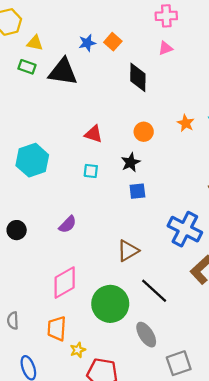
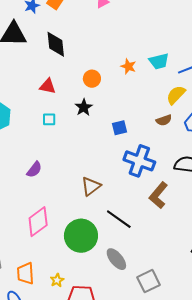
black diamond: (138, 77) -> (56, 44), moved
blue square: (137, 191) -> (120, 128), moved
orange trapezoid: (57, 329) -> (26, 273), moved

